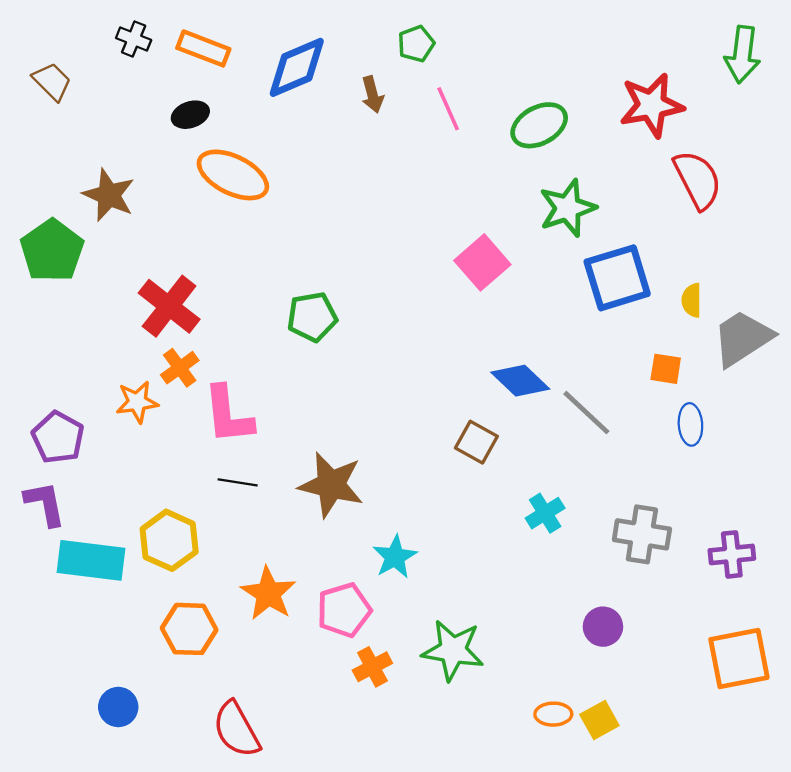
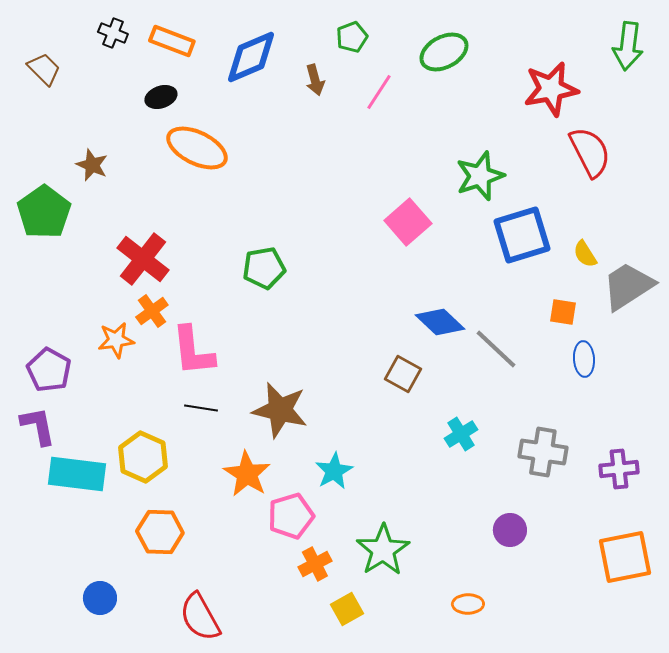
pink line: (448, 109) -> (379, 92), turned 57
green ellipse: (539, 125) -> (444, 52), moved
brown star: (109, 195) -> (92, 165), size x0.7
yellow semicircle: (692, 300) -> (585, 254), turned -32
orange star: (268, 593) -> (247, 474), moved
green star: (453, 650) -> (383, 550), turned 30
yellow square: (599, 720) -> (347, 609), moved

